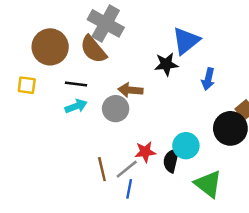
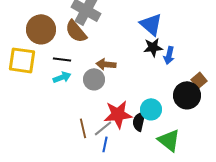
blue triangle: (186, 41) -> (151, 24), turned -40
black star: (166, 64) -> (153, 47), moved
yellow square: (27, 85) -> (22, 60), size x1.8
red star: (145, 152) -> (118, 114), size x1.6

